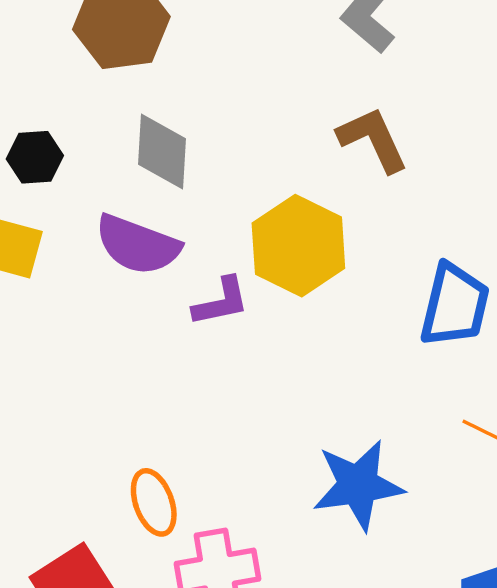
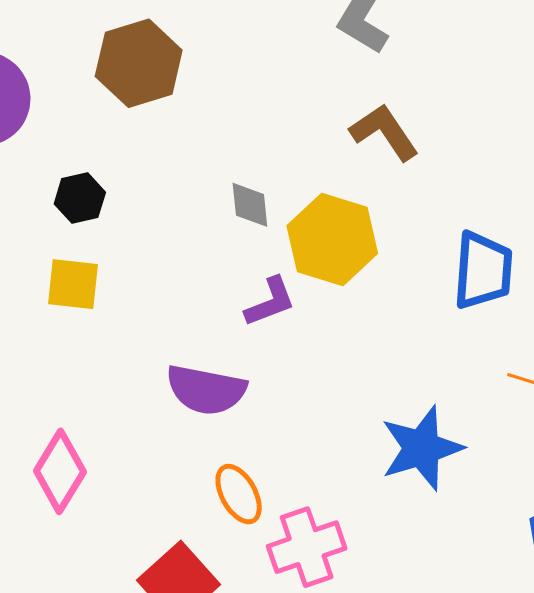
gray diamond: (162, 151) -> (250, 205), moved, size x0.7
purple semicircle: (138, 245) -> (206, 390), moved

